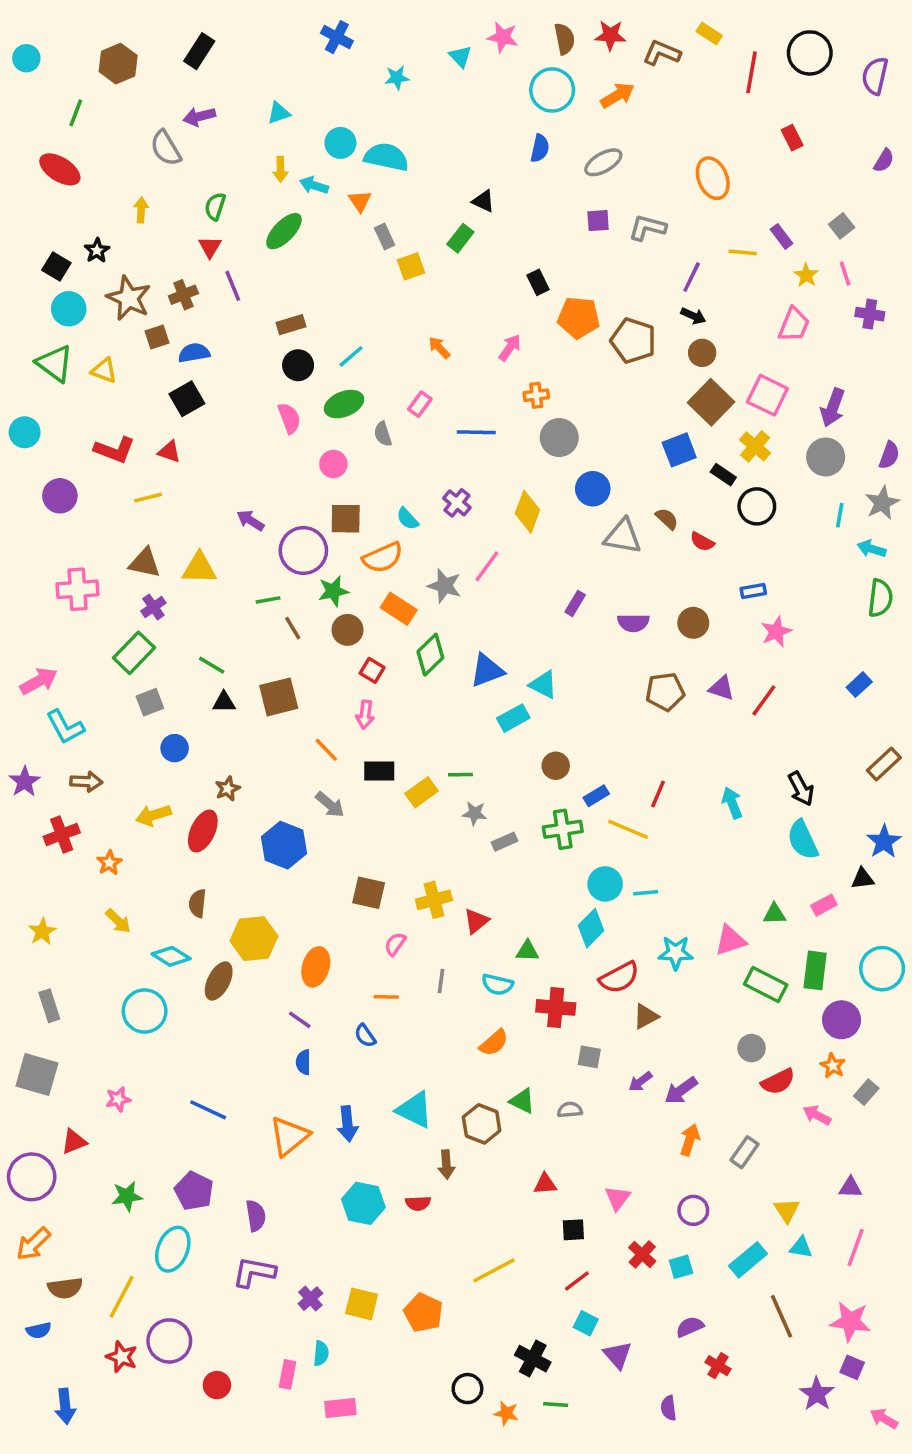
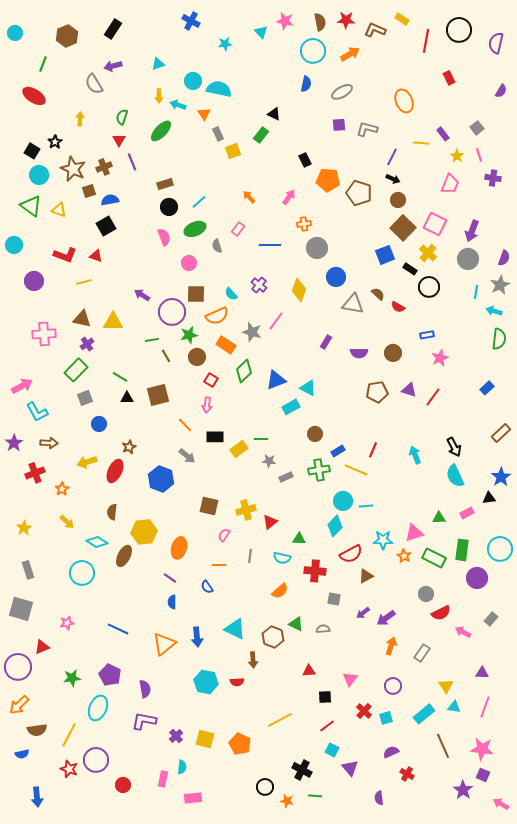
orange star: (833, 1066) -> (404, 556), moved

